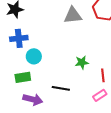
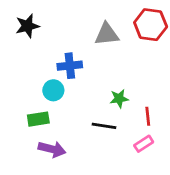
blue cross: (19, 38) -> (70, 66), moved
black line: (61, 88) -> (104, 126), moved

